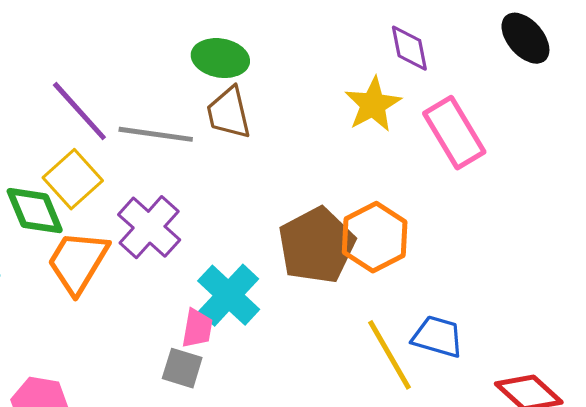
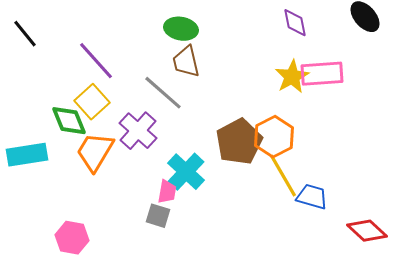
yellow star: (373, 104) -> (292, 77), moved
pink rectangle: (454, 133) -> (322, 74), turned -63
gray line: (156, 134) -> (163, 93), moved, turned 33
yellow line: (390, 355) -> (283, 176), moved

